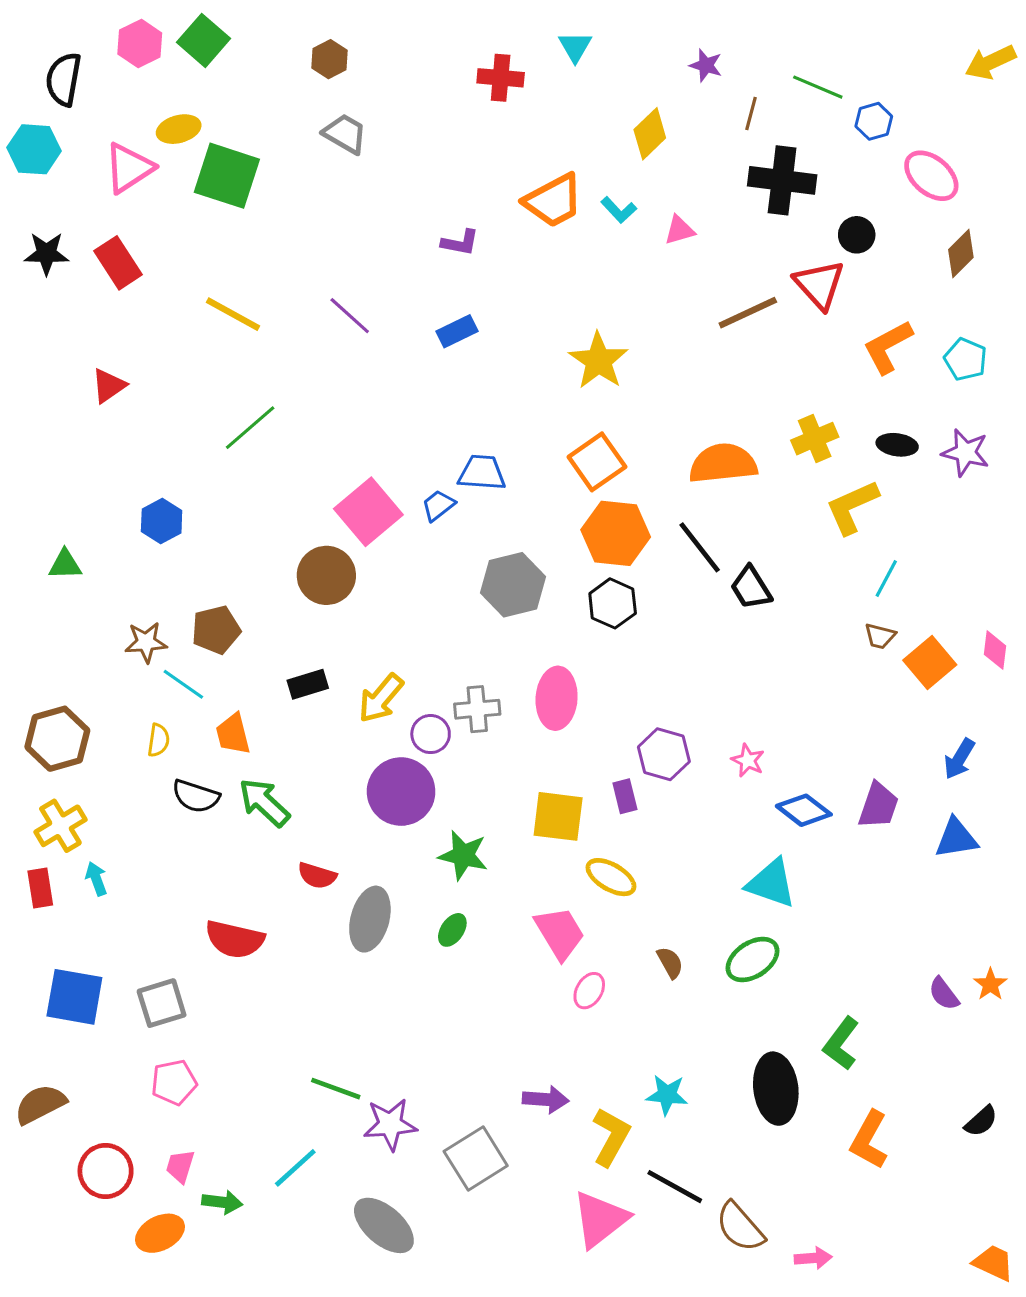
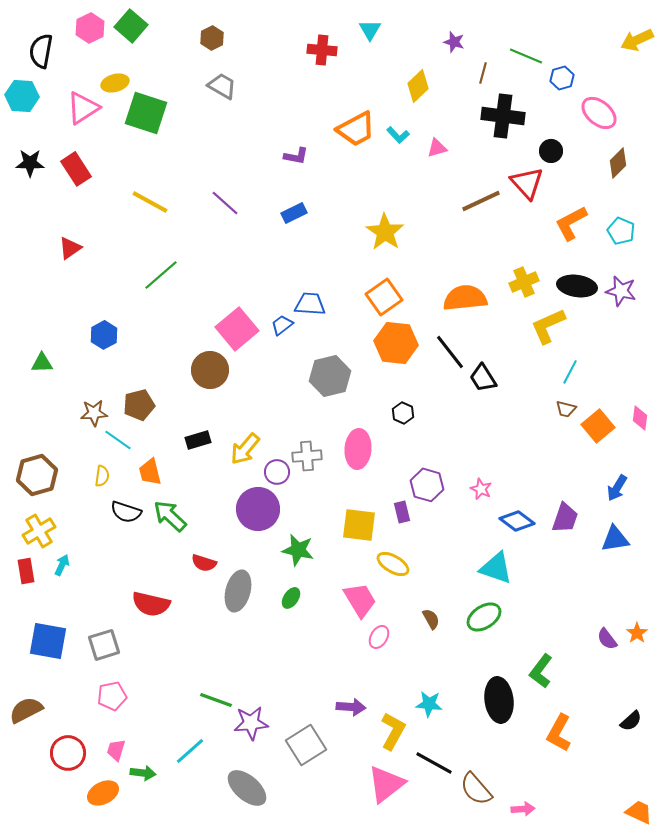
black ellipse: (897, 445) -> (577, 286), size x1.5
black hexagon: (613, 603) -> (403, 413), moved, size x0.7
cyan arrow: (96, 879) -> (62, 565), turned 45

